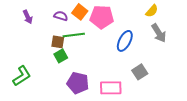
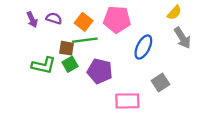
orange square: (80, 12) -> (84, 22), moved
purple semicircle: (61, 16) -> (54, 18), moved
green L-shape: (22, 76) -> (44, 65), moved, turned 45
purple pentagon: (78, 83) -> (100, 71), moved

